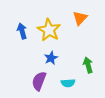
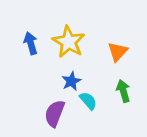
orange triangle: (80, 18) -> (118, 52), moved
cyan semicircle: (68, 83) -> (88, 101), moved, turned -128

